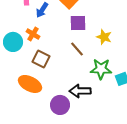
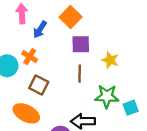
brown line: (77, 49) -> (80, 74), turned 42

